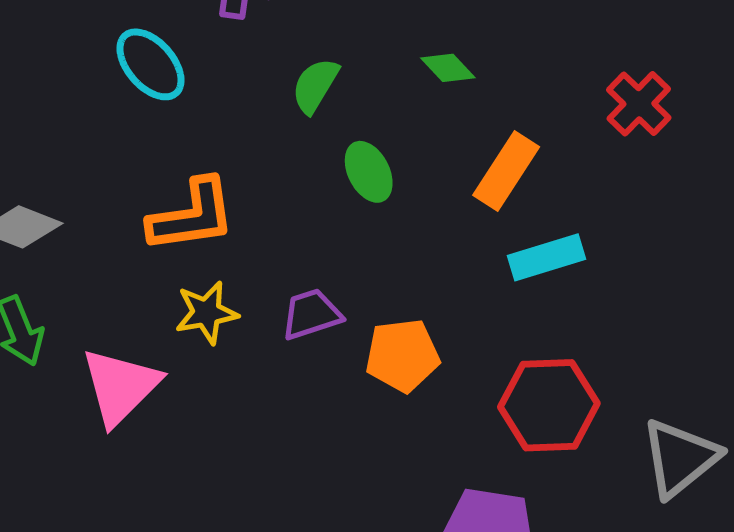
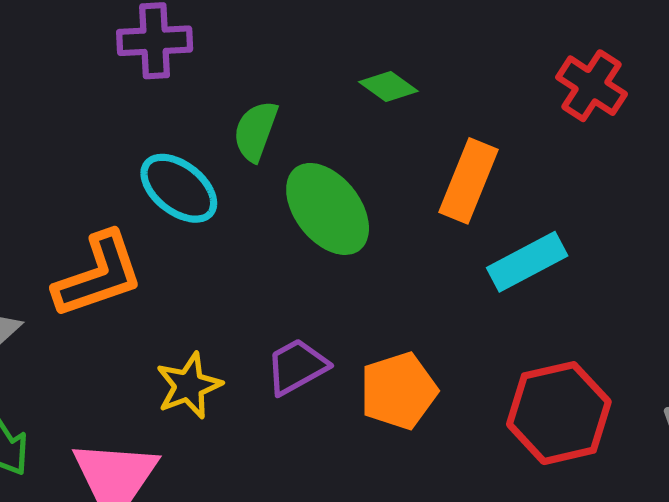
cyan ellipse: (150, 64) -> (179, 188), moved
green ellipse: (369, 172) -> (328, 209), size x1.5
orange L-shape: (192, 216) -> (98, 275), moved

